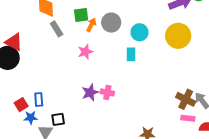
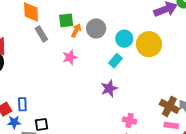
yellow circle: (178, 36) -> (149, 44), moved
cyan rectangle: (131, 54) -> (115, 61), turned 40
purple star: (90, 92) -> (109, 88), moved
pink cross: (107, 92) -> (130, 121), moved

